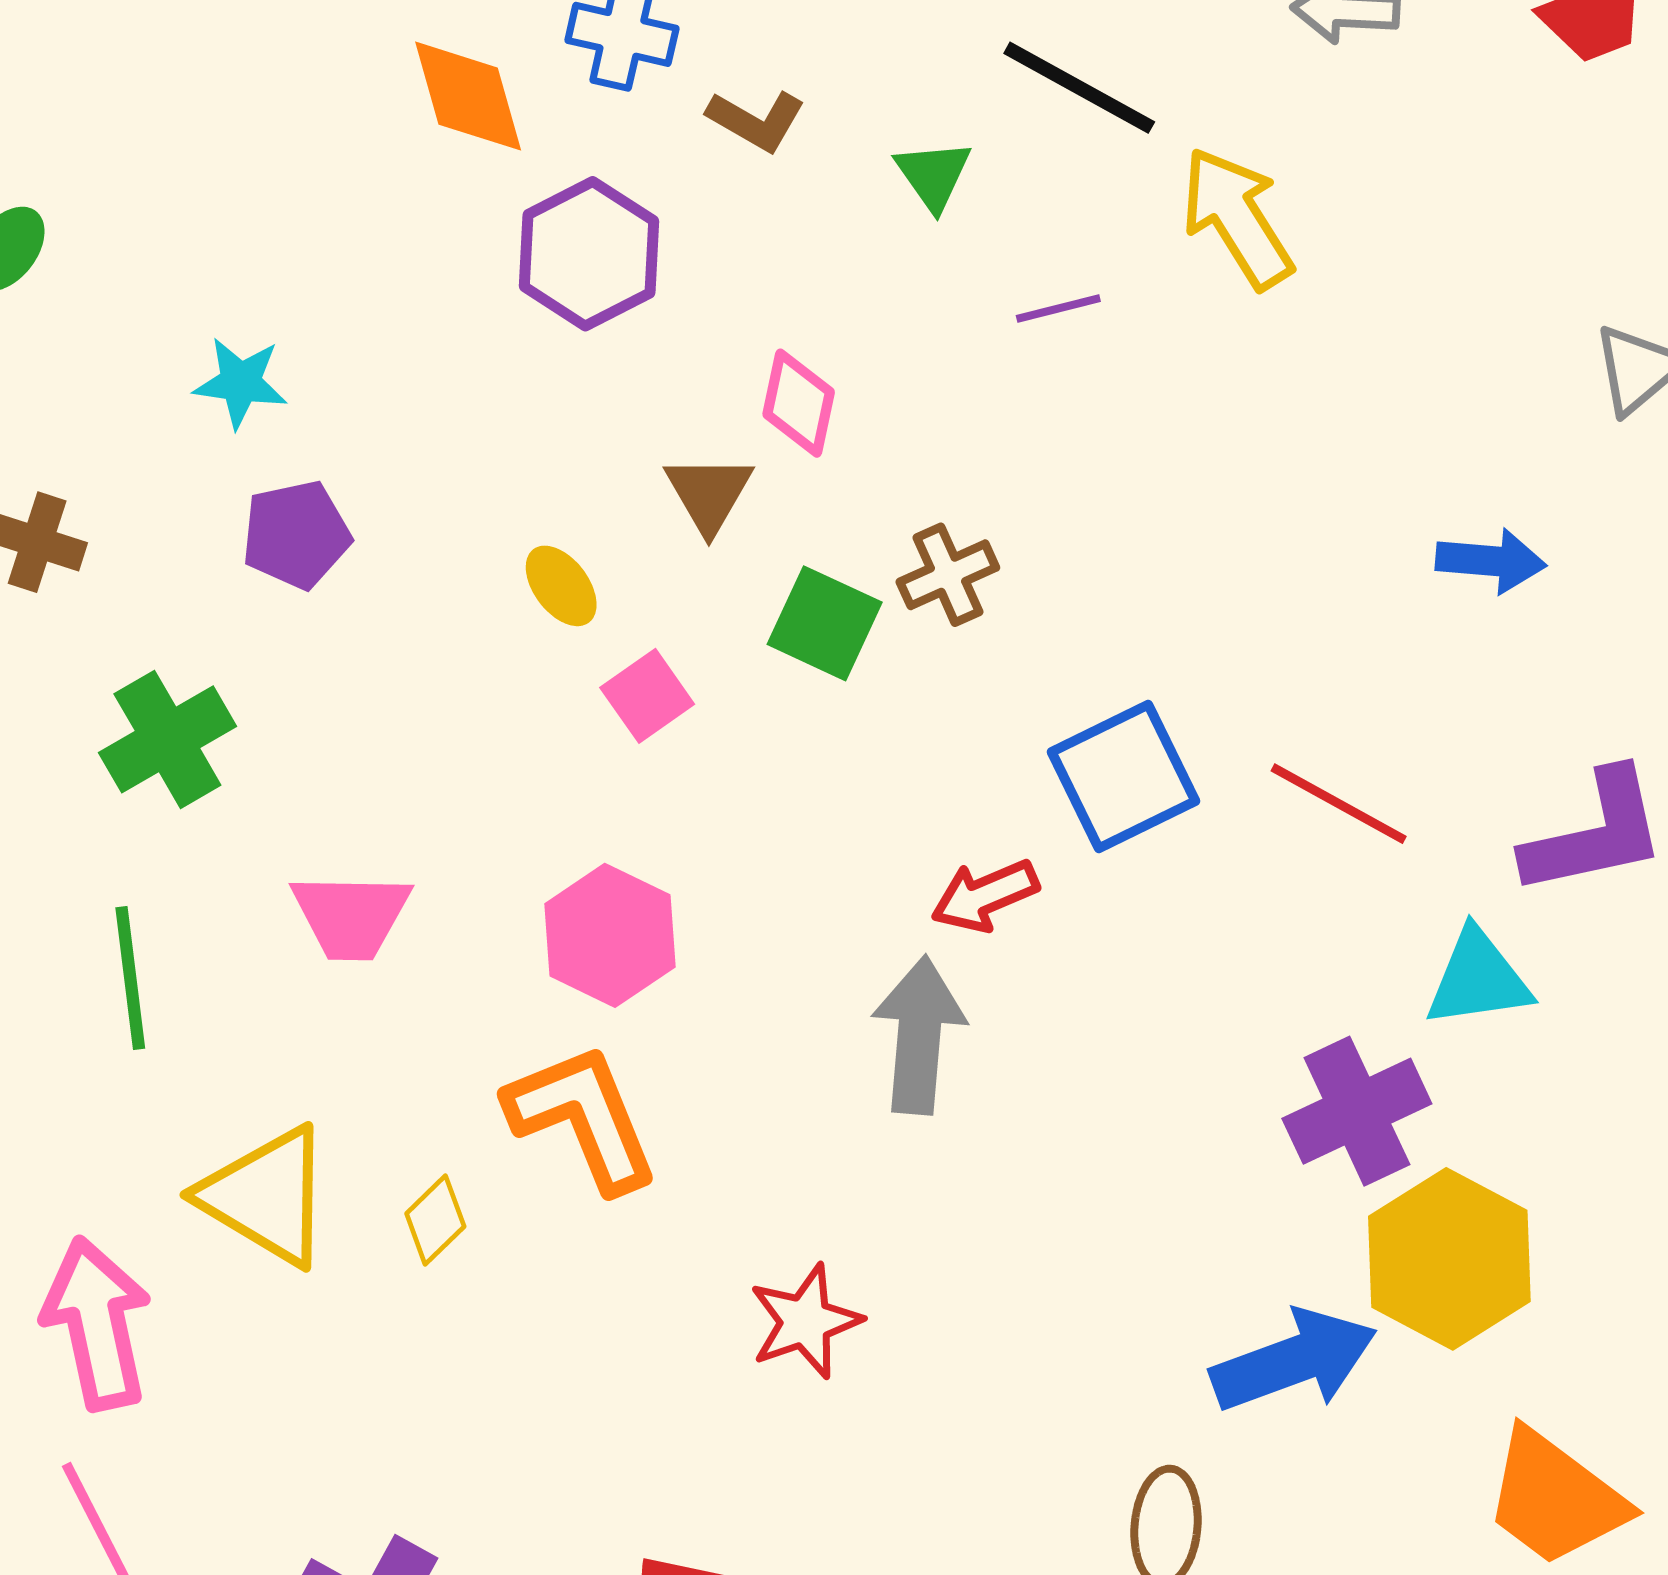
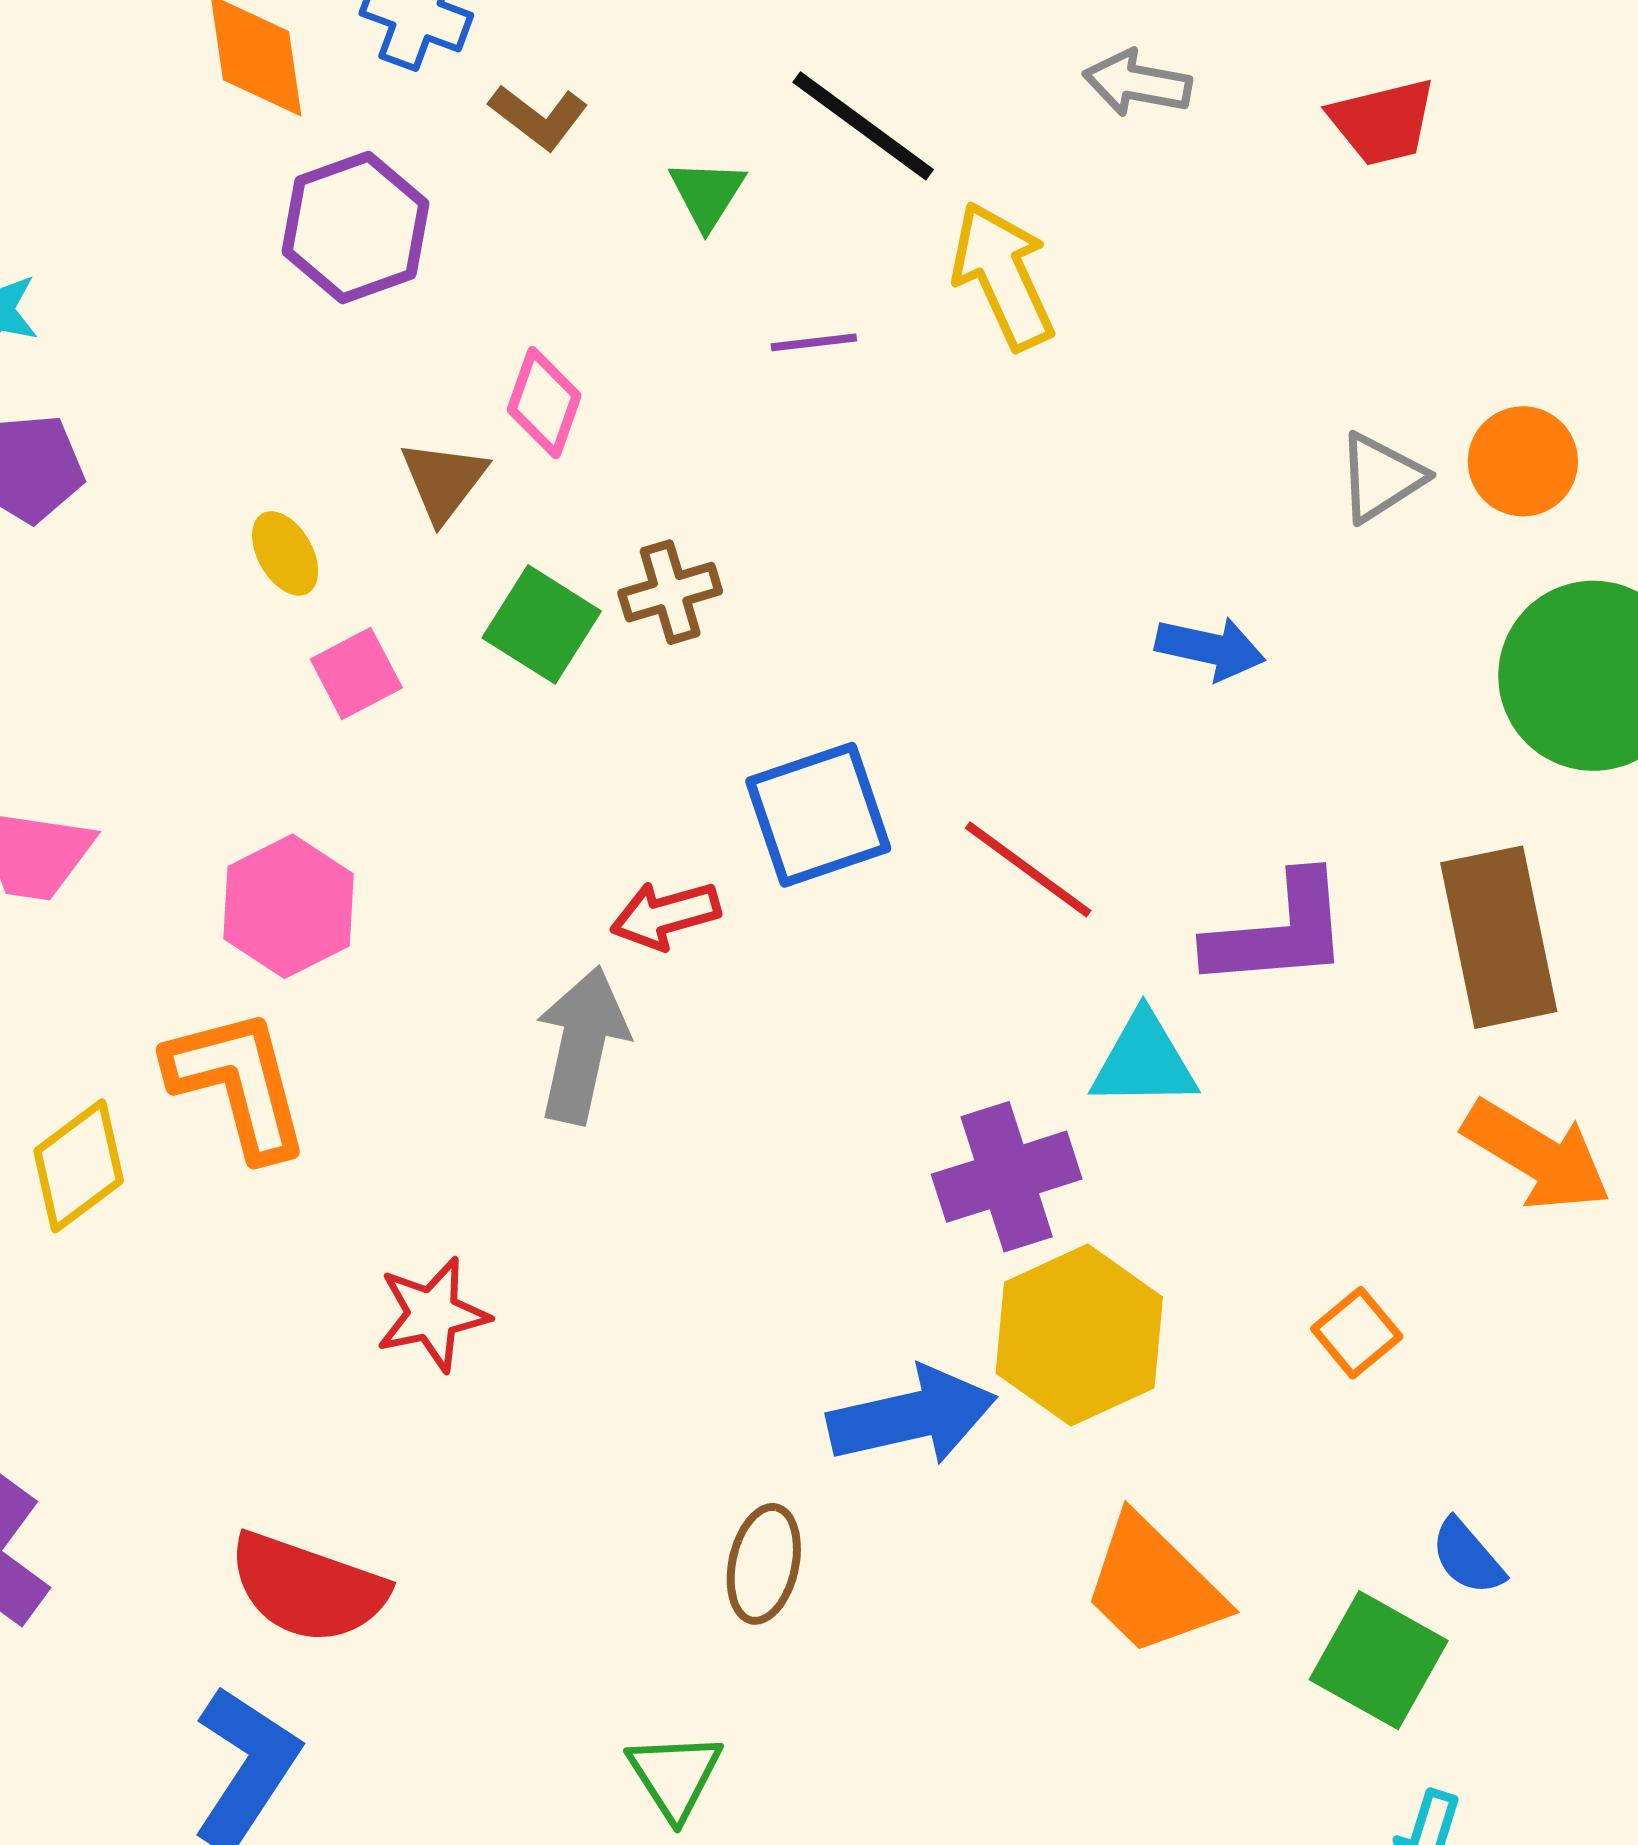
yellow diamond: (435, 1220) -> (79, 1166), size x1.5

